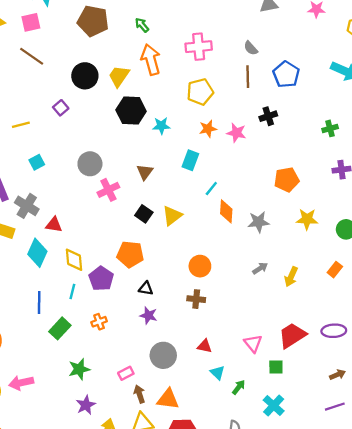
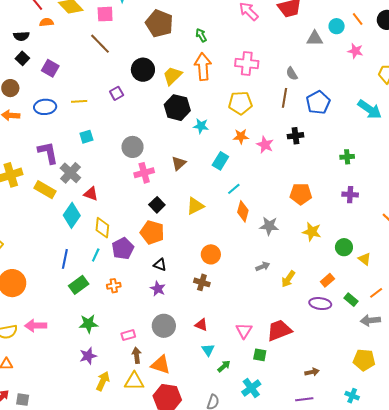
black square: (144, 214) -> (157, 205), moved
purple ellipse: (334, 331) -> (320, 304), moved

